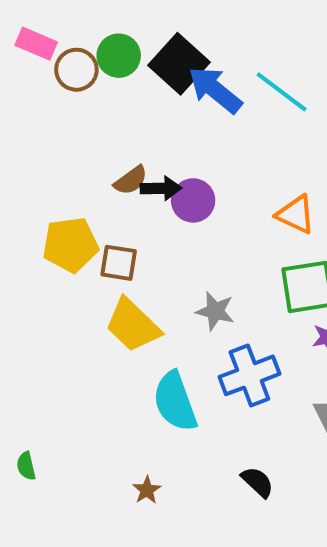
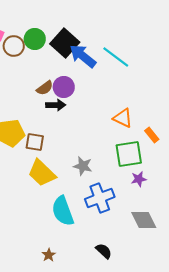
brown semicircle: (131, 180) -> (45, 88), moved
purple circle: (193, 200) -> (64, 87), moved

